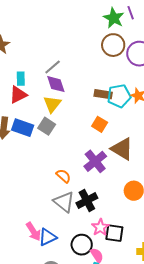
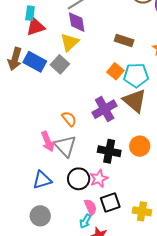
cyan rectangle: (21, 79) -> (30, 13), moved
cyan pentagon: (119, 96) -> (136, 75), moved
black cross: (87, 201) -> (109, 151), moved, turned 30
pink arrow: (33, 231) -> (48, 141), moved
black square: (114, 233) -> (110, 203), moved, turned -36
black circle: (82, 245) -> (79, 179), moved

